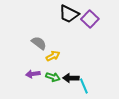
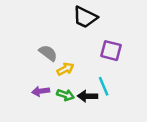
purple square: (90, 19) -> (111, 51), moved, turned -30
cyan line: (84, 86) -> (104, 86), moved

